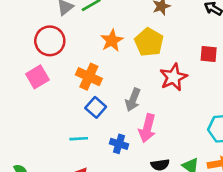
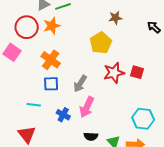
orange star: (112, 41) -> (52, 26), moved
red square: (209, 54) -> (137, 72), moved
pink square: (37, 77) -> (12, 52), turned -36
blue square: (96, 107) -> (51, 84), turned 35

